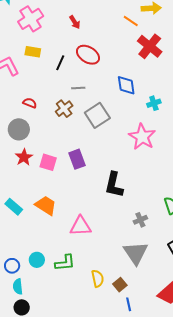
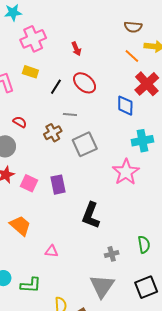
blue diamond: (126, 85) -> (125, 106), moved
cyan cross: (154, 103) -> (142, 141), size x1.5
pink triangle: (81, 226) -> (52, 251), size x0.6

